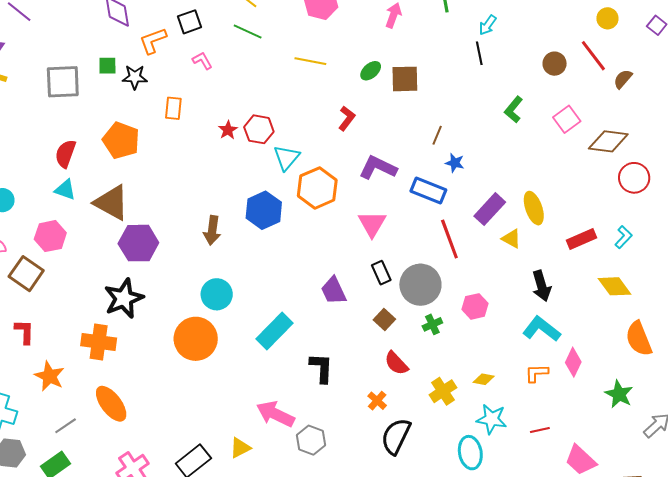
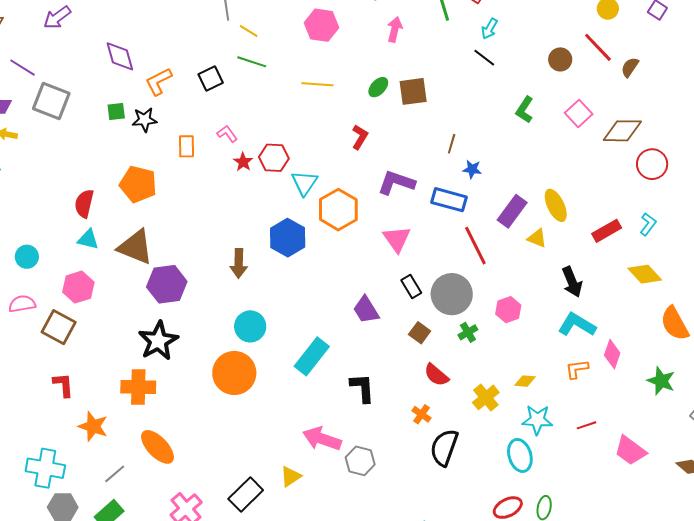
black square: (189, 22) -> (211, 78), moved
black line: (479, 53) -> (484, 58), turned -35
pink L-shape: (202, 61) -> (227, 134), moved
gray square: (63, 82) -> (51, 101), moved, turned 30

